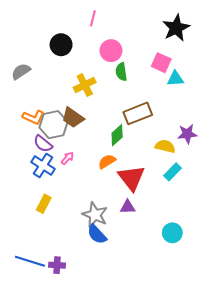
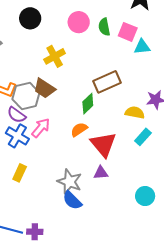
green semicircle: (121, 72) -> (104, 27), moved
pink arrow: (67, 158) -> (41, 128), size x1.5

